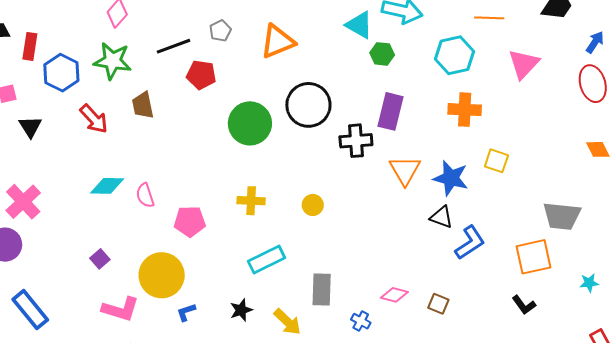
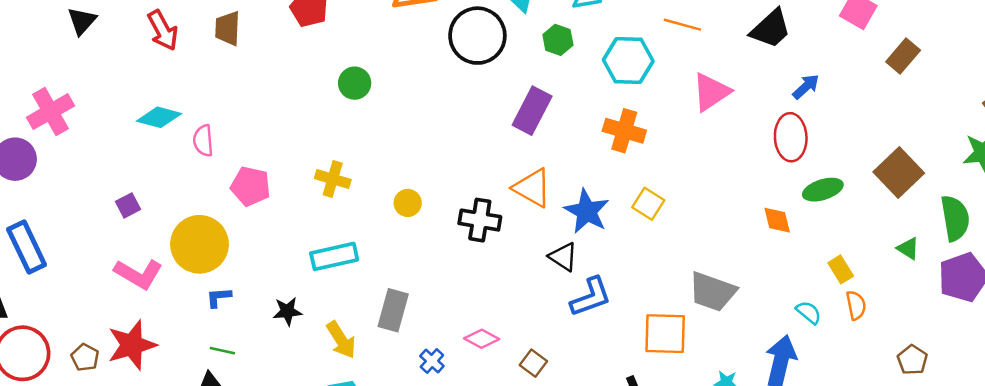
green hexagon: (382, 54) -> (558, 40), moved
black circle: (308, 105) -> (477, 36), moved
green circle: (250, 123) -> (355, 83), size x0.6
black cross: (356, 141) -> (480, 220), moved
orange triangle: (405, 170) -> (532, 188), turned -44

